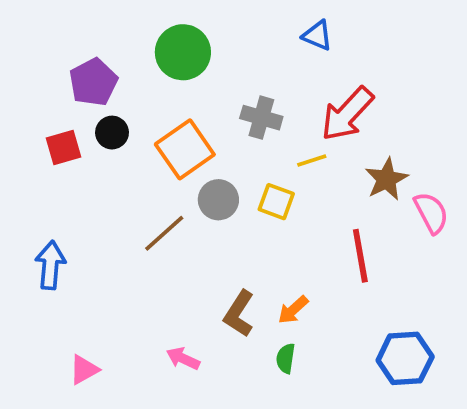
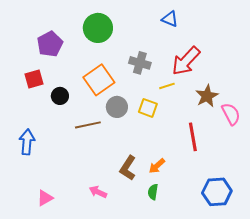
black circle: (112, 133) -> (60, 96), moved
brown line: (164, 233) -> (88, 125), turned 30

